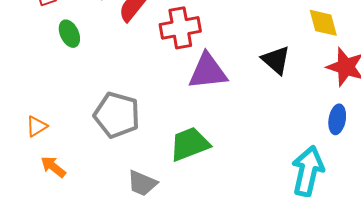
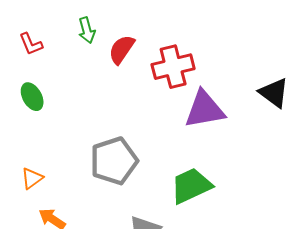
green ellipse: (69, 34) -> (32, 97), moved
gray pentagon: (117, 115) -> (114, 161), turned -30

